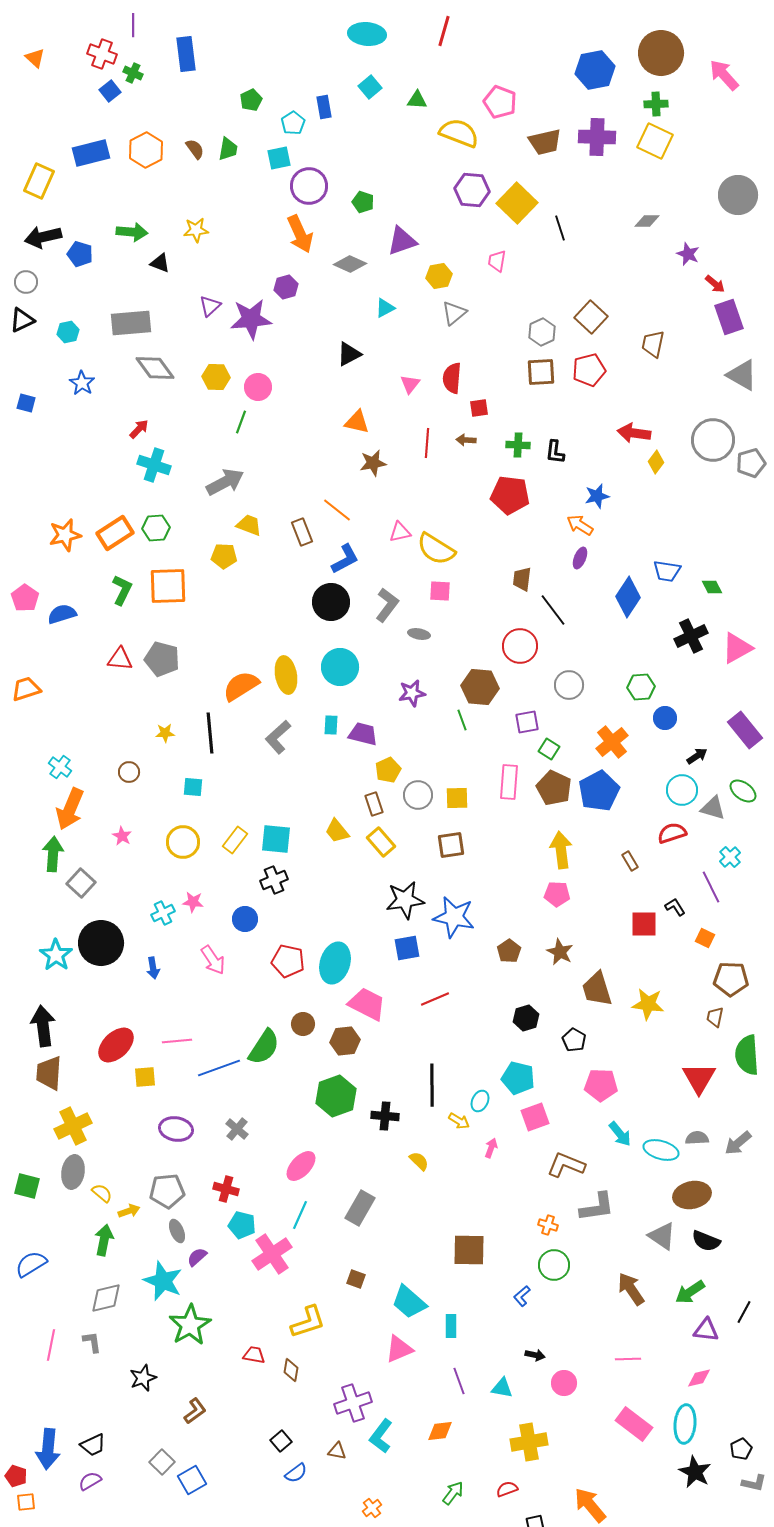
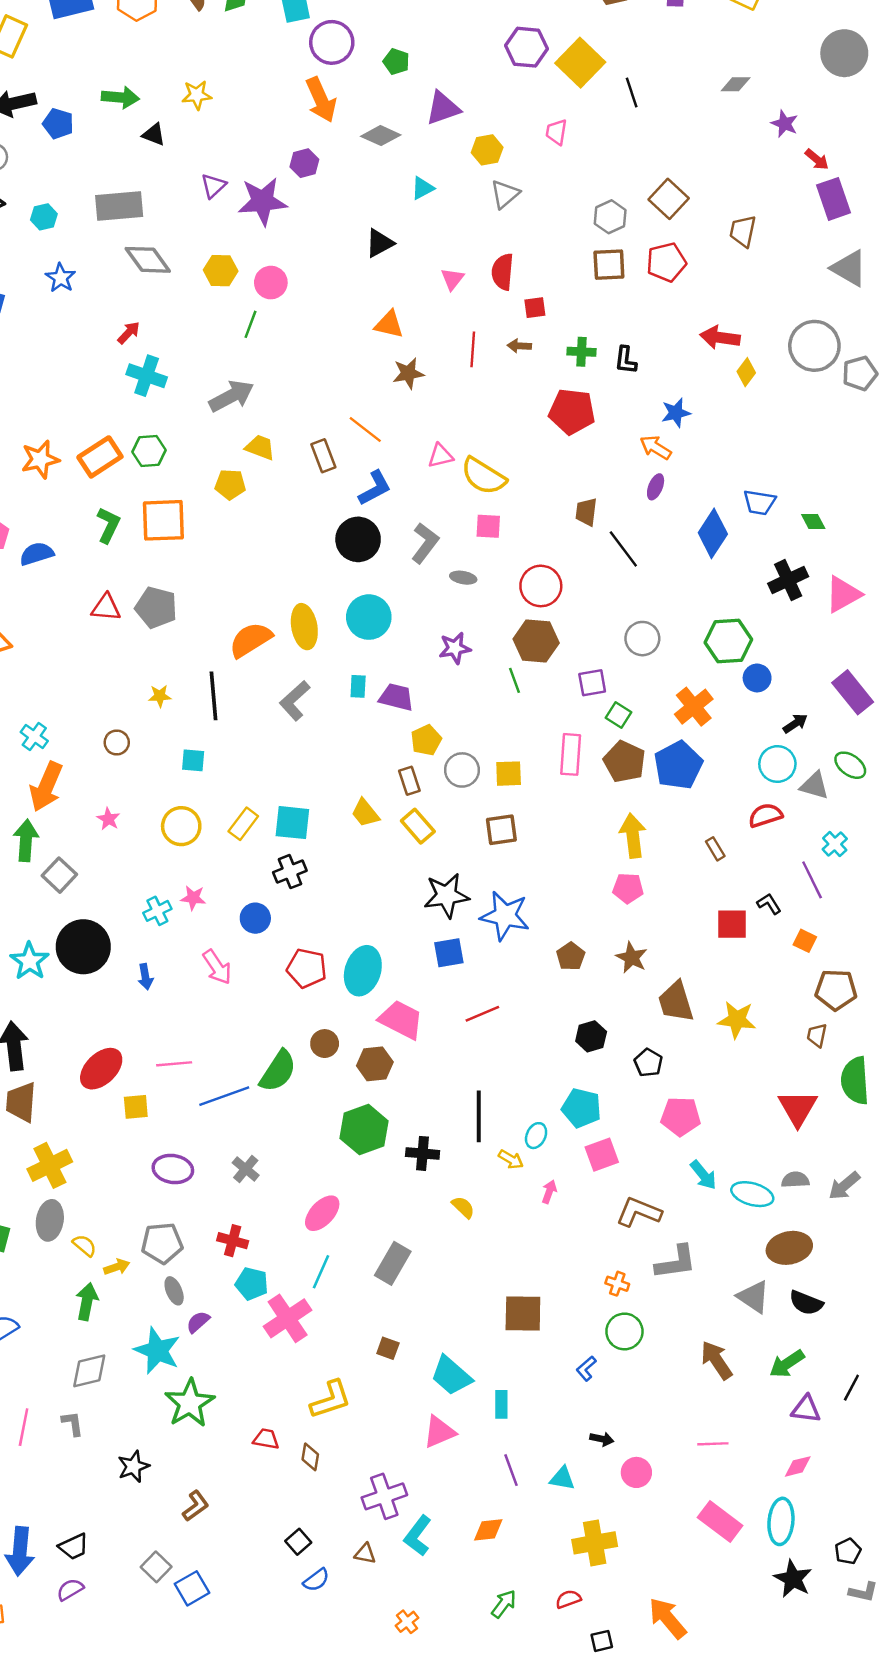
red circle: (520, 646) -> (541, 586), moved
green hexagon: (641, 687) -> (728, 641), size x1.4

